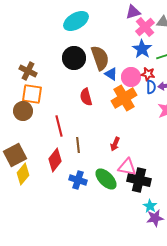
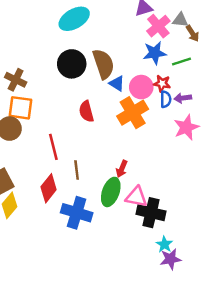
blue star: (142, 49) -> (155, 53), turned 30
green ellipse: (106, 179) -> (111, 192), moved, turned 65
blue cross: (78, 180) -> (77, 213), size x1.4

